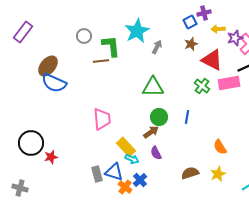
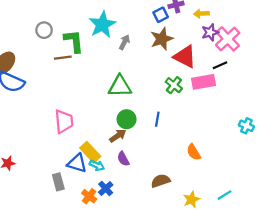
yellow arrow: (218, 29) -> (201, 14), moved
brown star: (191, 44) -> (162, 39), size x1.5
blue triangle: (114, 172) -> (77, 163), moved
yellow star: (218, 174) -> (191, 199), moved

